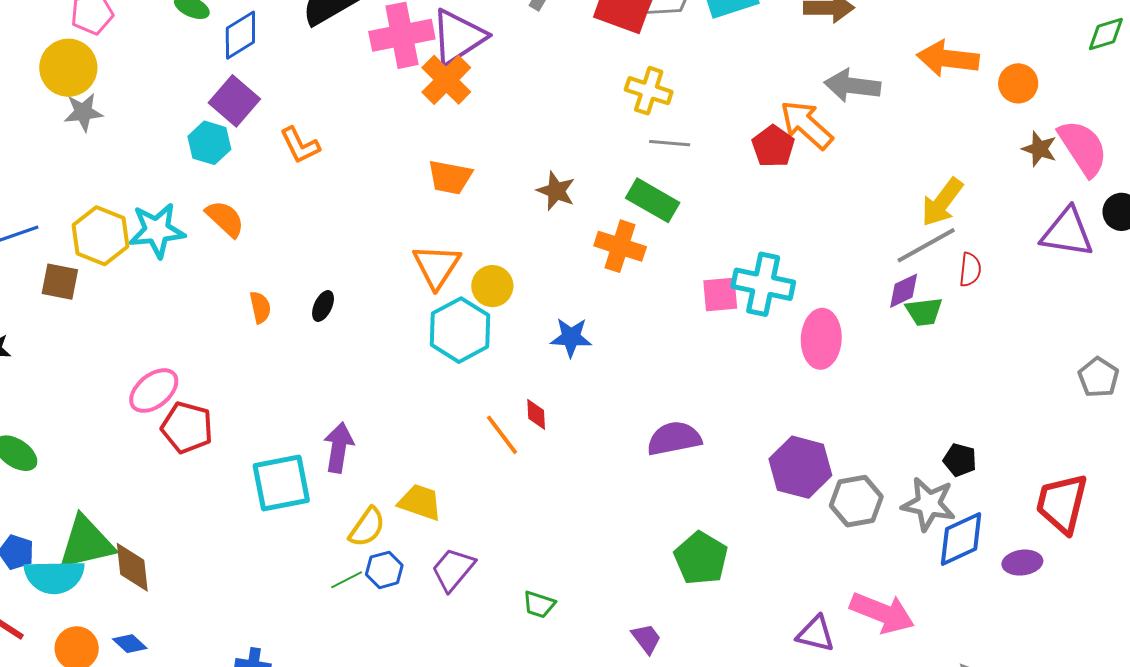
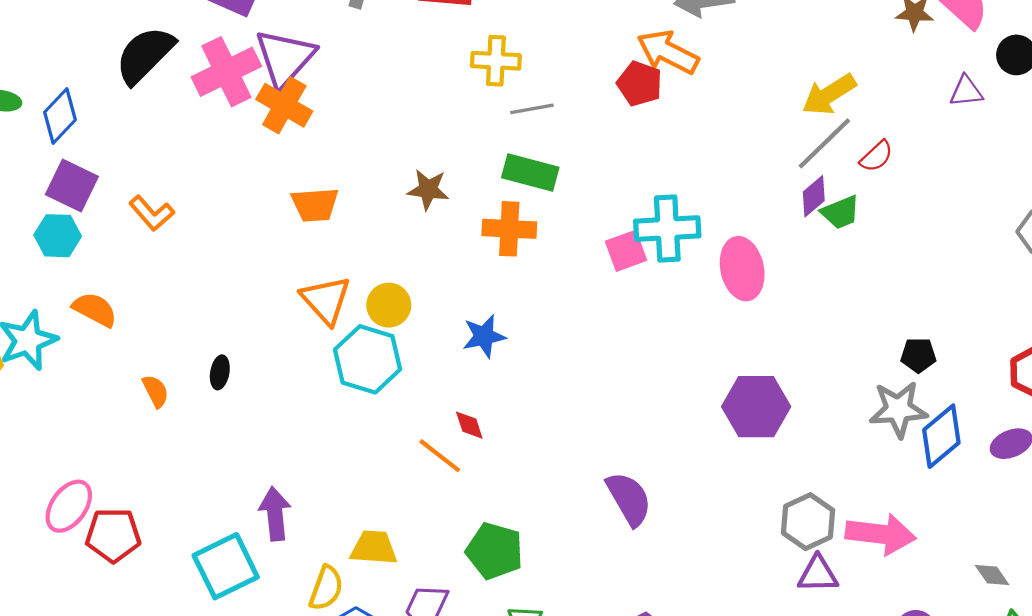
yellow arrow: (942, 202) -> (829, 94), turned 36
purple triangle: (1067, 233) -> (966, 91), size x0.6
red semicircle: (970, 270) -> (876, 156), turned 56
purple semicircle: (674, 439) -> (629, 499), moved, turned 86
gray hexagon: (856, 501) -> (808, 522), moved
green pentagon: (701, 558) -> (495, 551), moved

